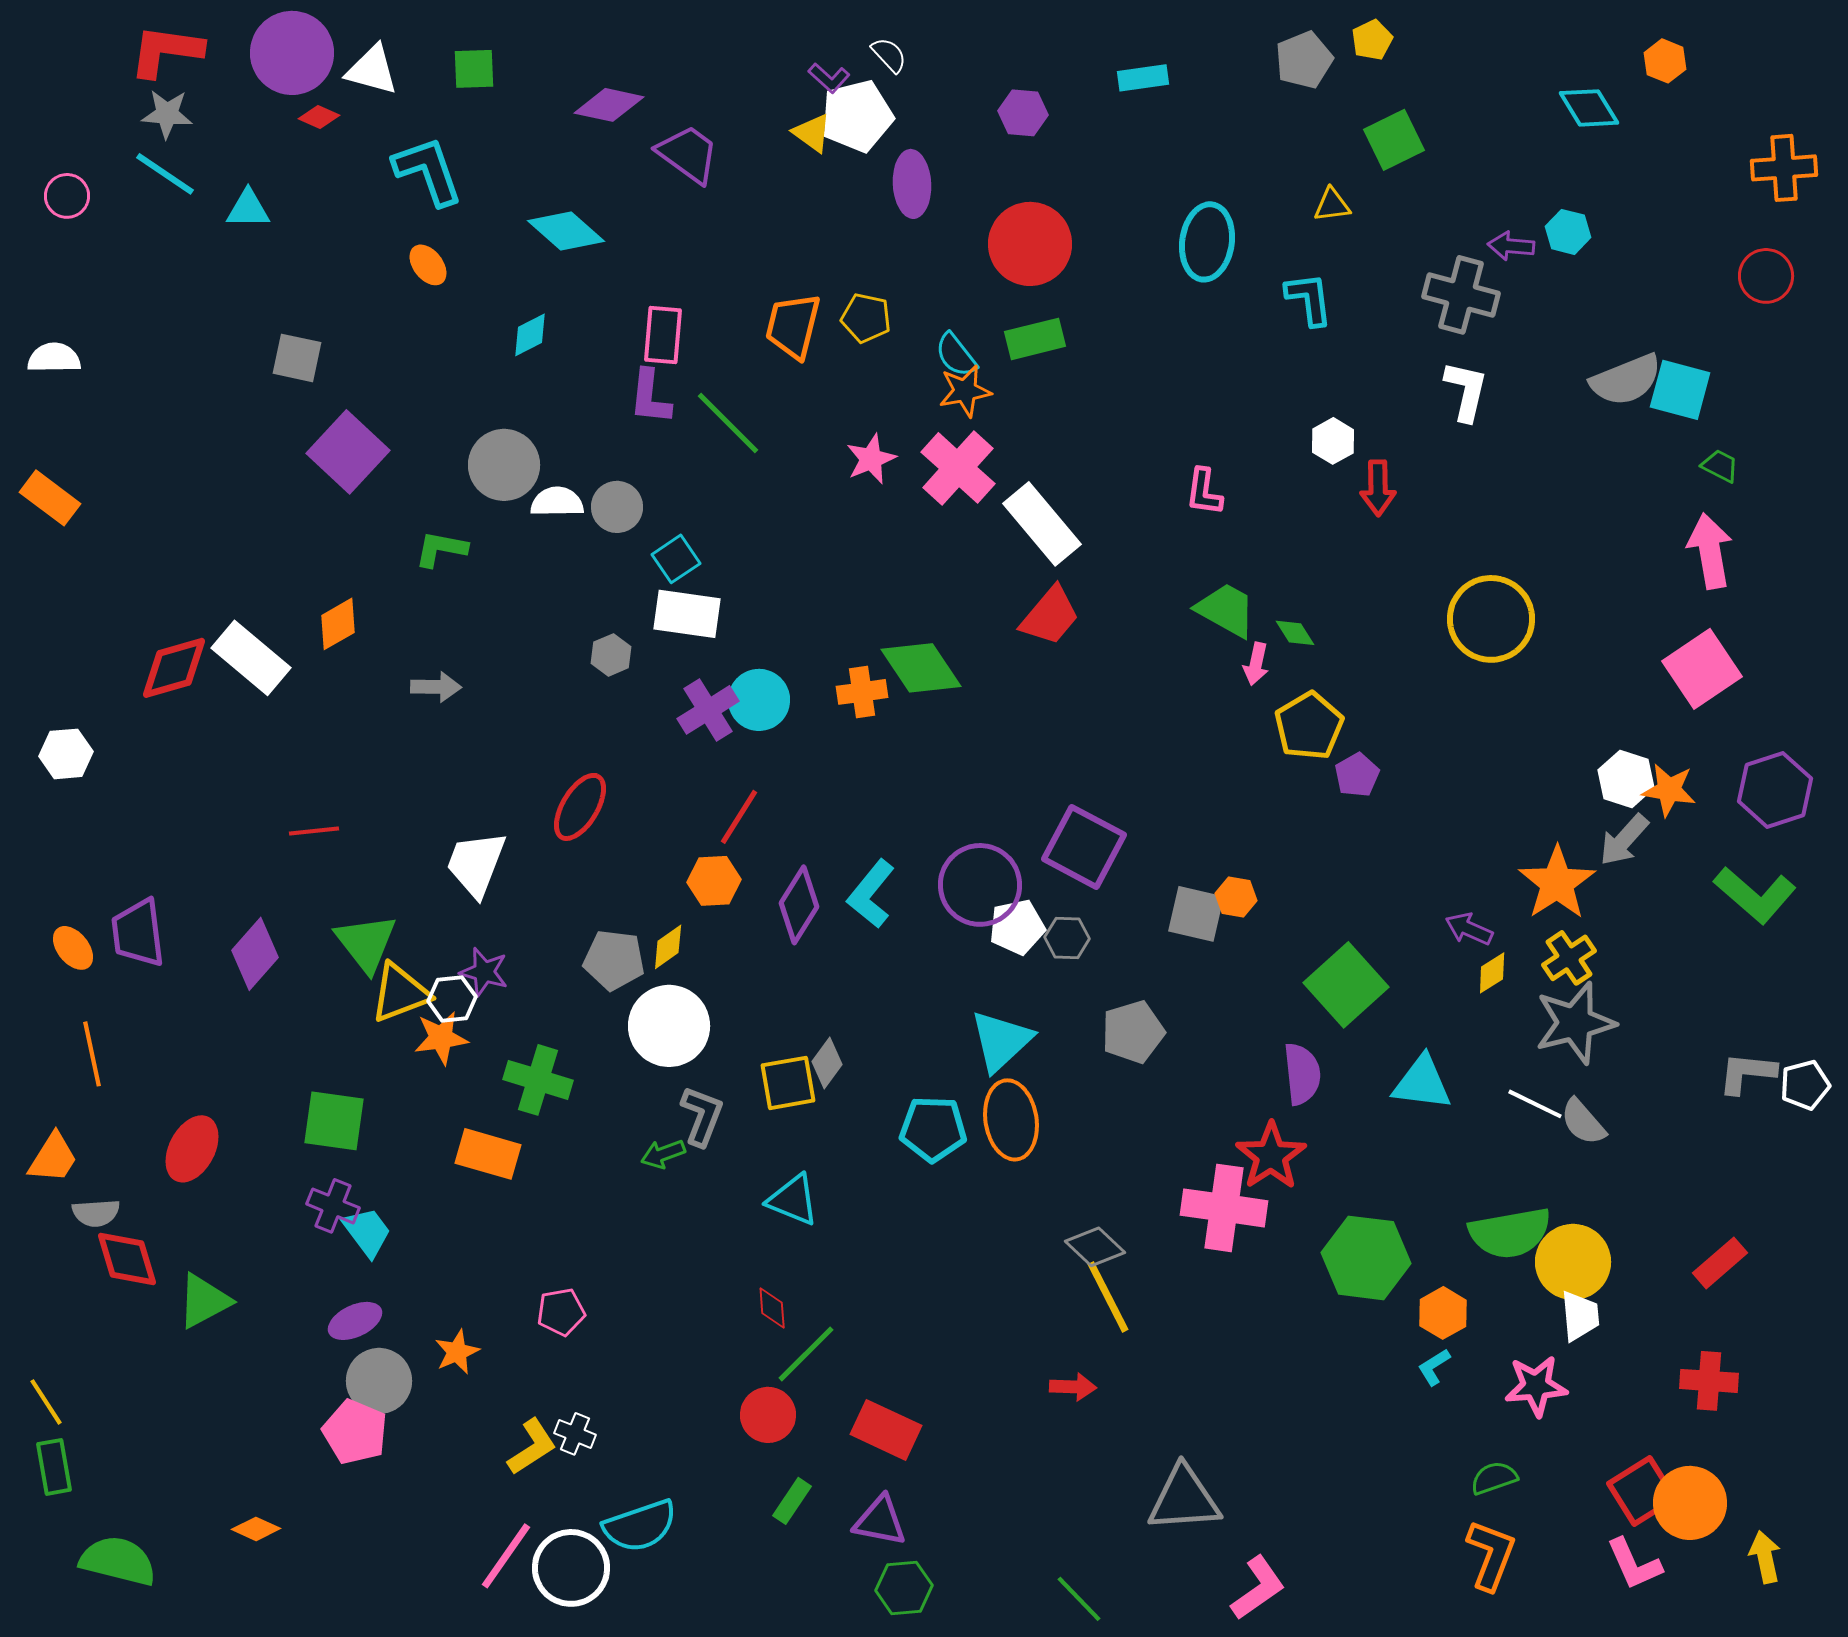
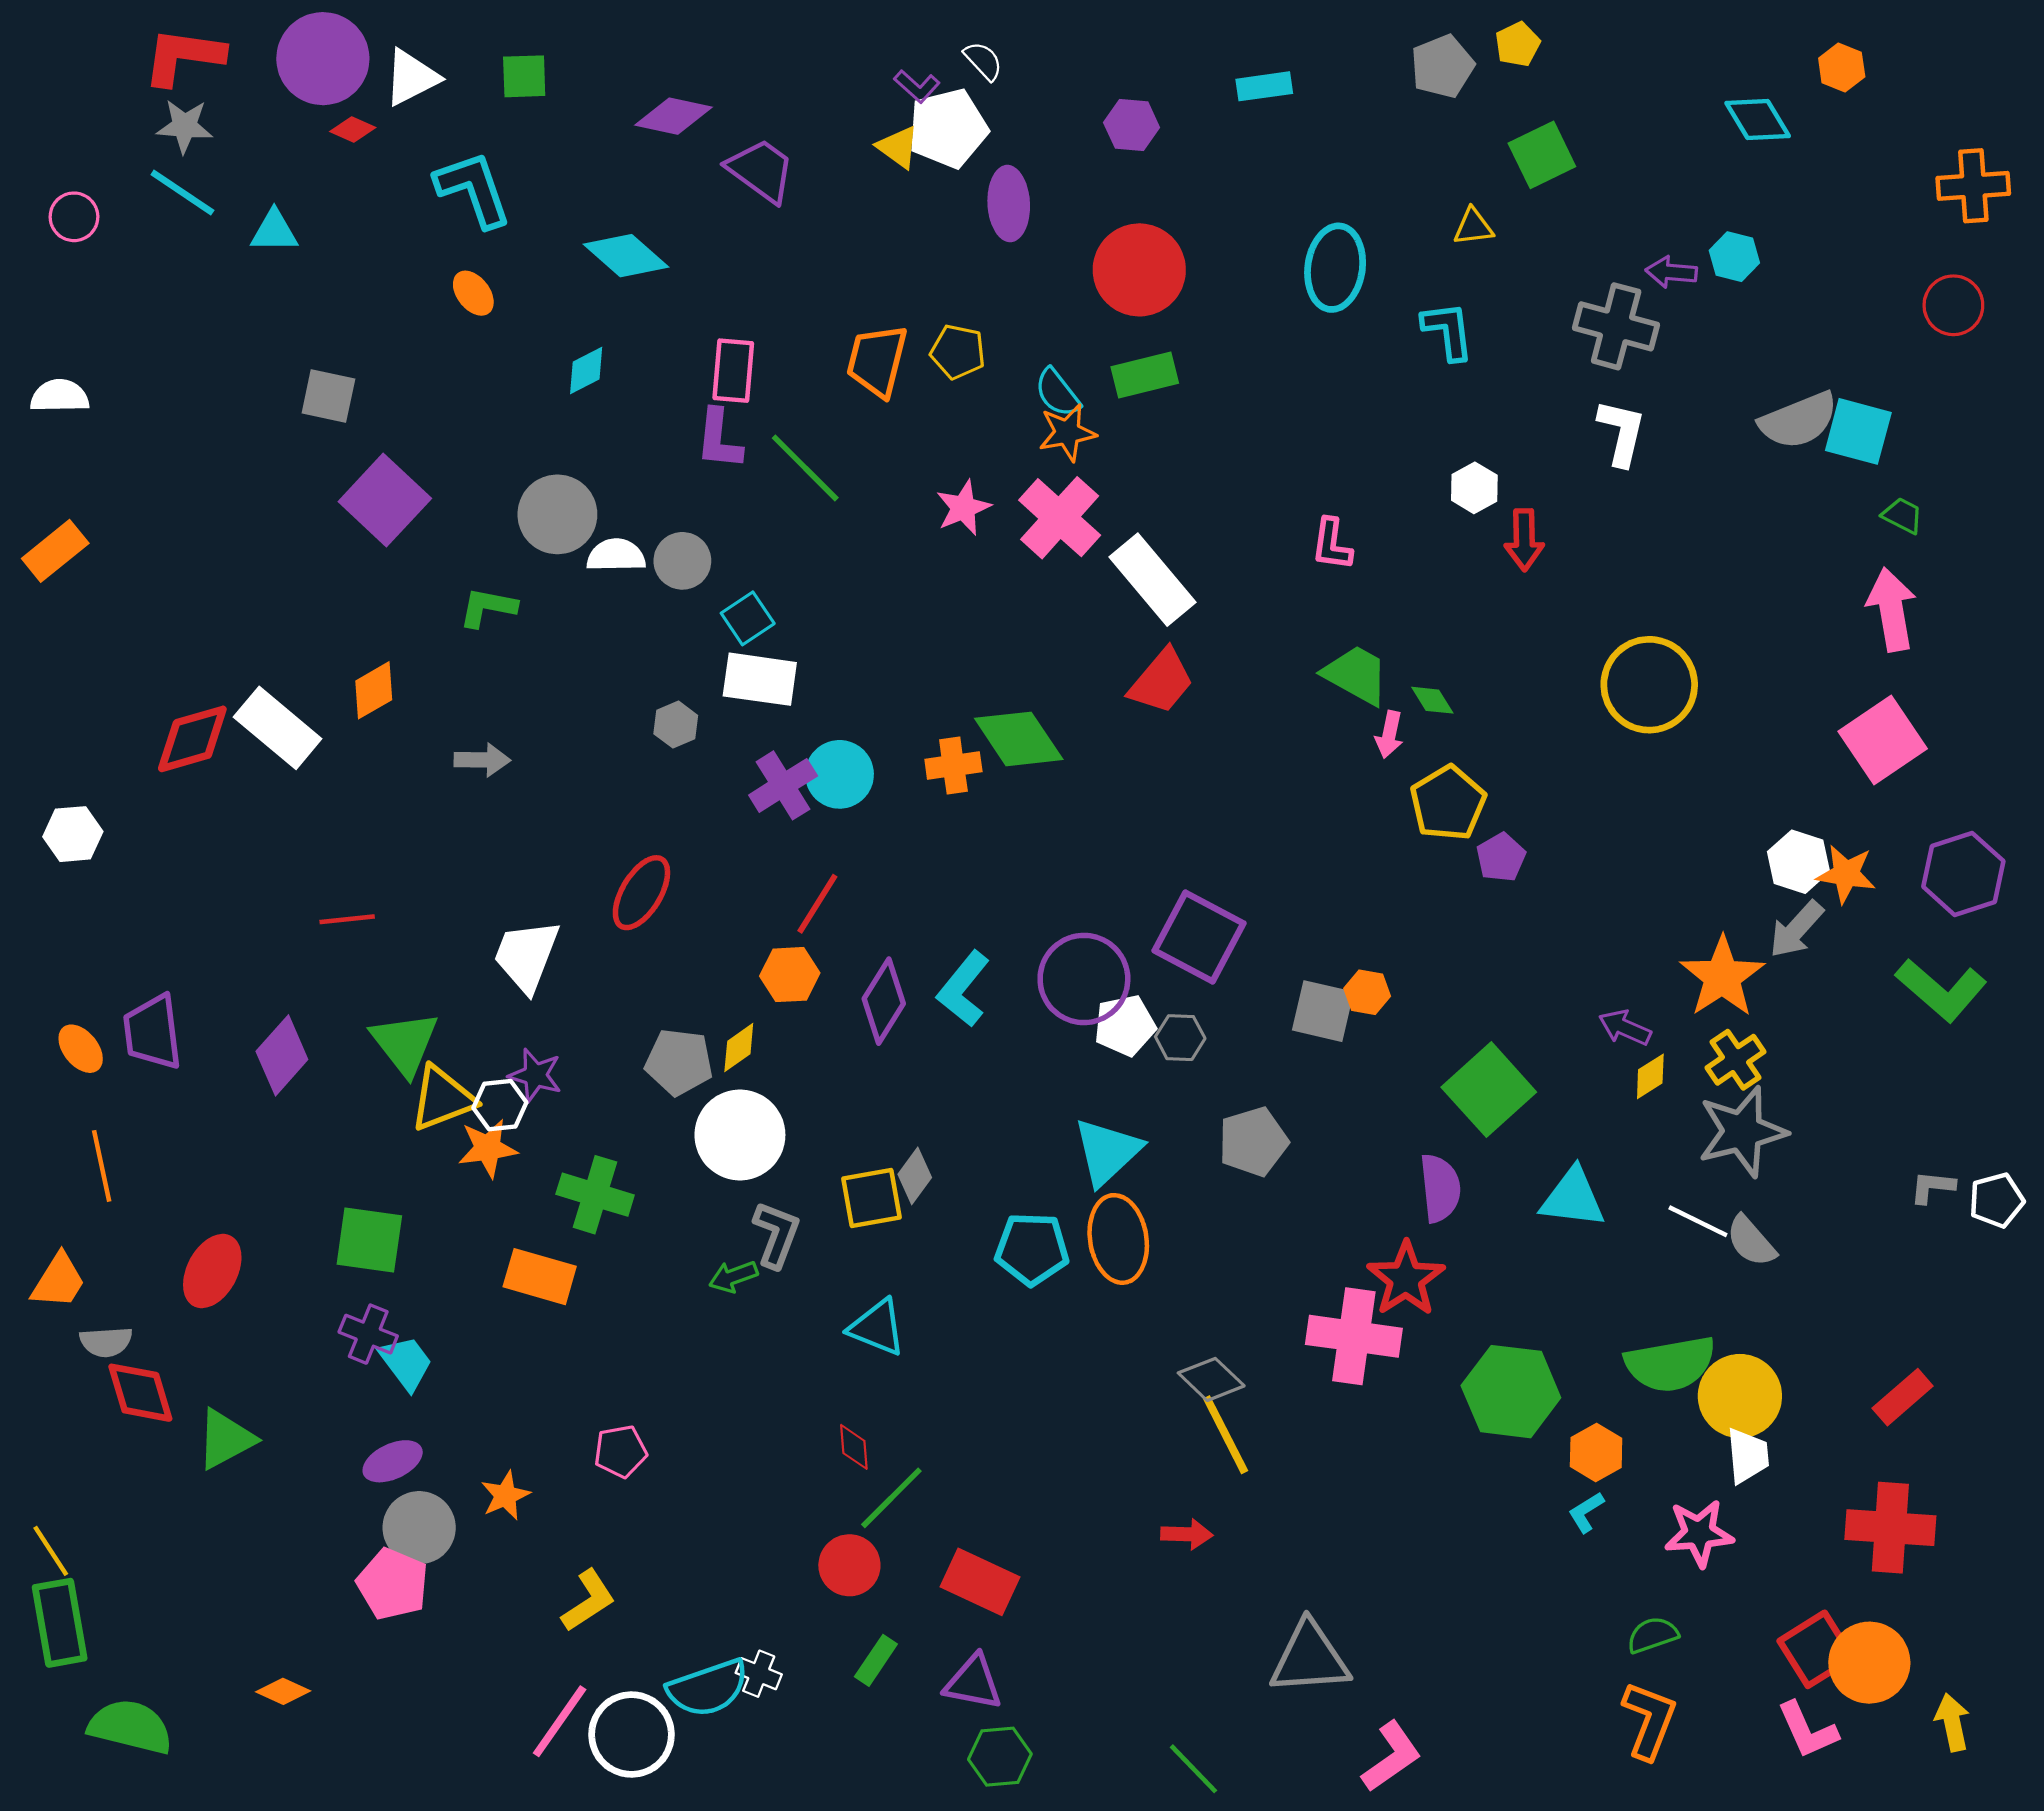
white triangle: (372, 70) -> (411, 77), turned -42
orange rectangle: (50, 498) -> (55, 551), turned -76
gray L-shape: (1747, 1073) -> (1932, 1187), size x0.7
red cross: (1709, 1381) -> (1890, 1528), size x1.4
white cross: (575, 1434) -> (759, 1674), moved
green rectangle: (54, 1467) -> (60, 1623), size x1.4

